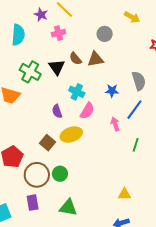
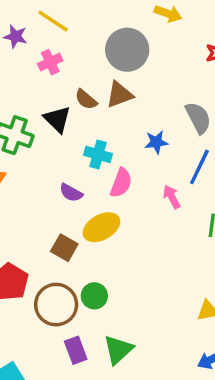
gray circle: (105, 34) -> (127, 50), size x1.6
purple semicircle: (57, 111) -> (71, 193), turned -32
purple rectangle: (33, 203) -> (76, 350), moved
green triangle: (68, 208) -> (118, 350), turned -42

